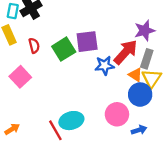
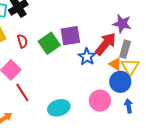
purple star: (145, 31) -> (122, 24), turned 30
blue star: (105, 66) -> (87, 57), turned -30
red line: (55, 130) -> (22, 92), moved
blue arrow: (139, 130) -> (128, 106), moved, turned -80

